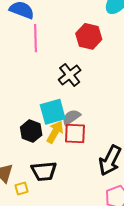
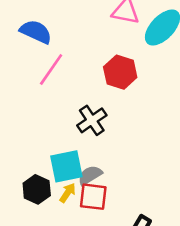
pink line: (36, 38) -> (51, 70), turned 32
yellow arrow: (55, 132) -> (68, 193), size x0.7

